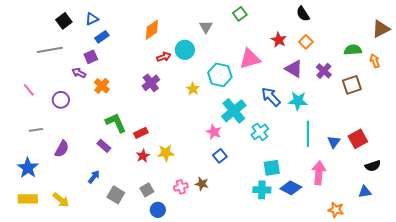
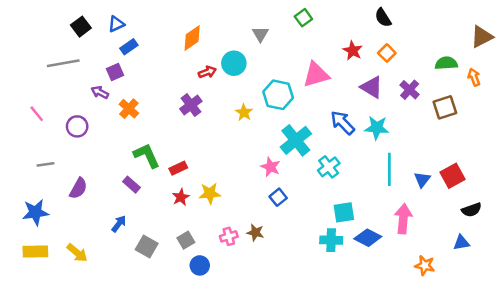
blue star: (28, 168) -> (35, 212), turned 30

